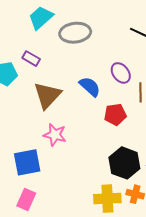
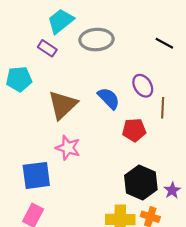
purple rectangle: (31, 59) -> (47, 48), moved

